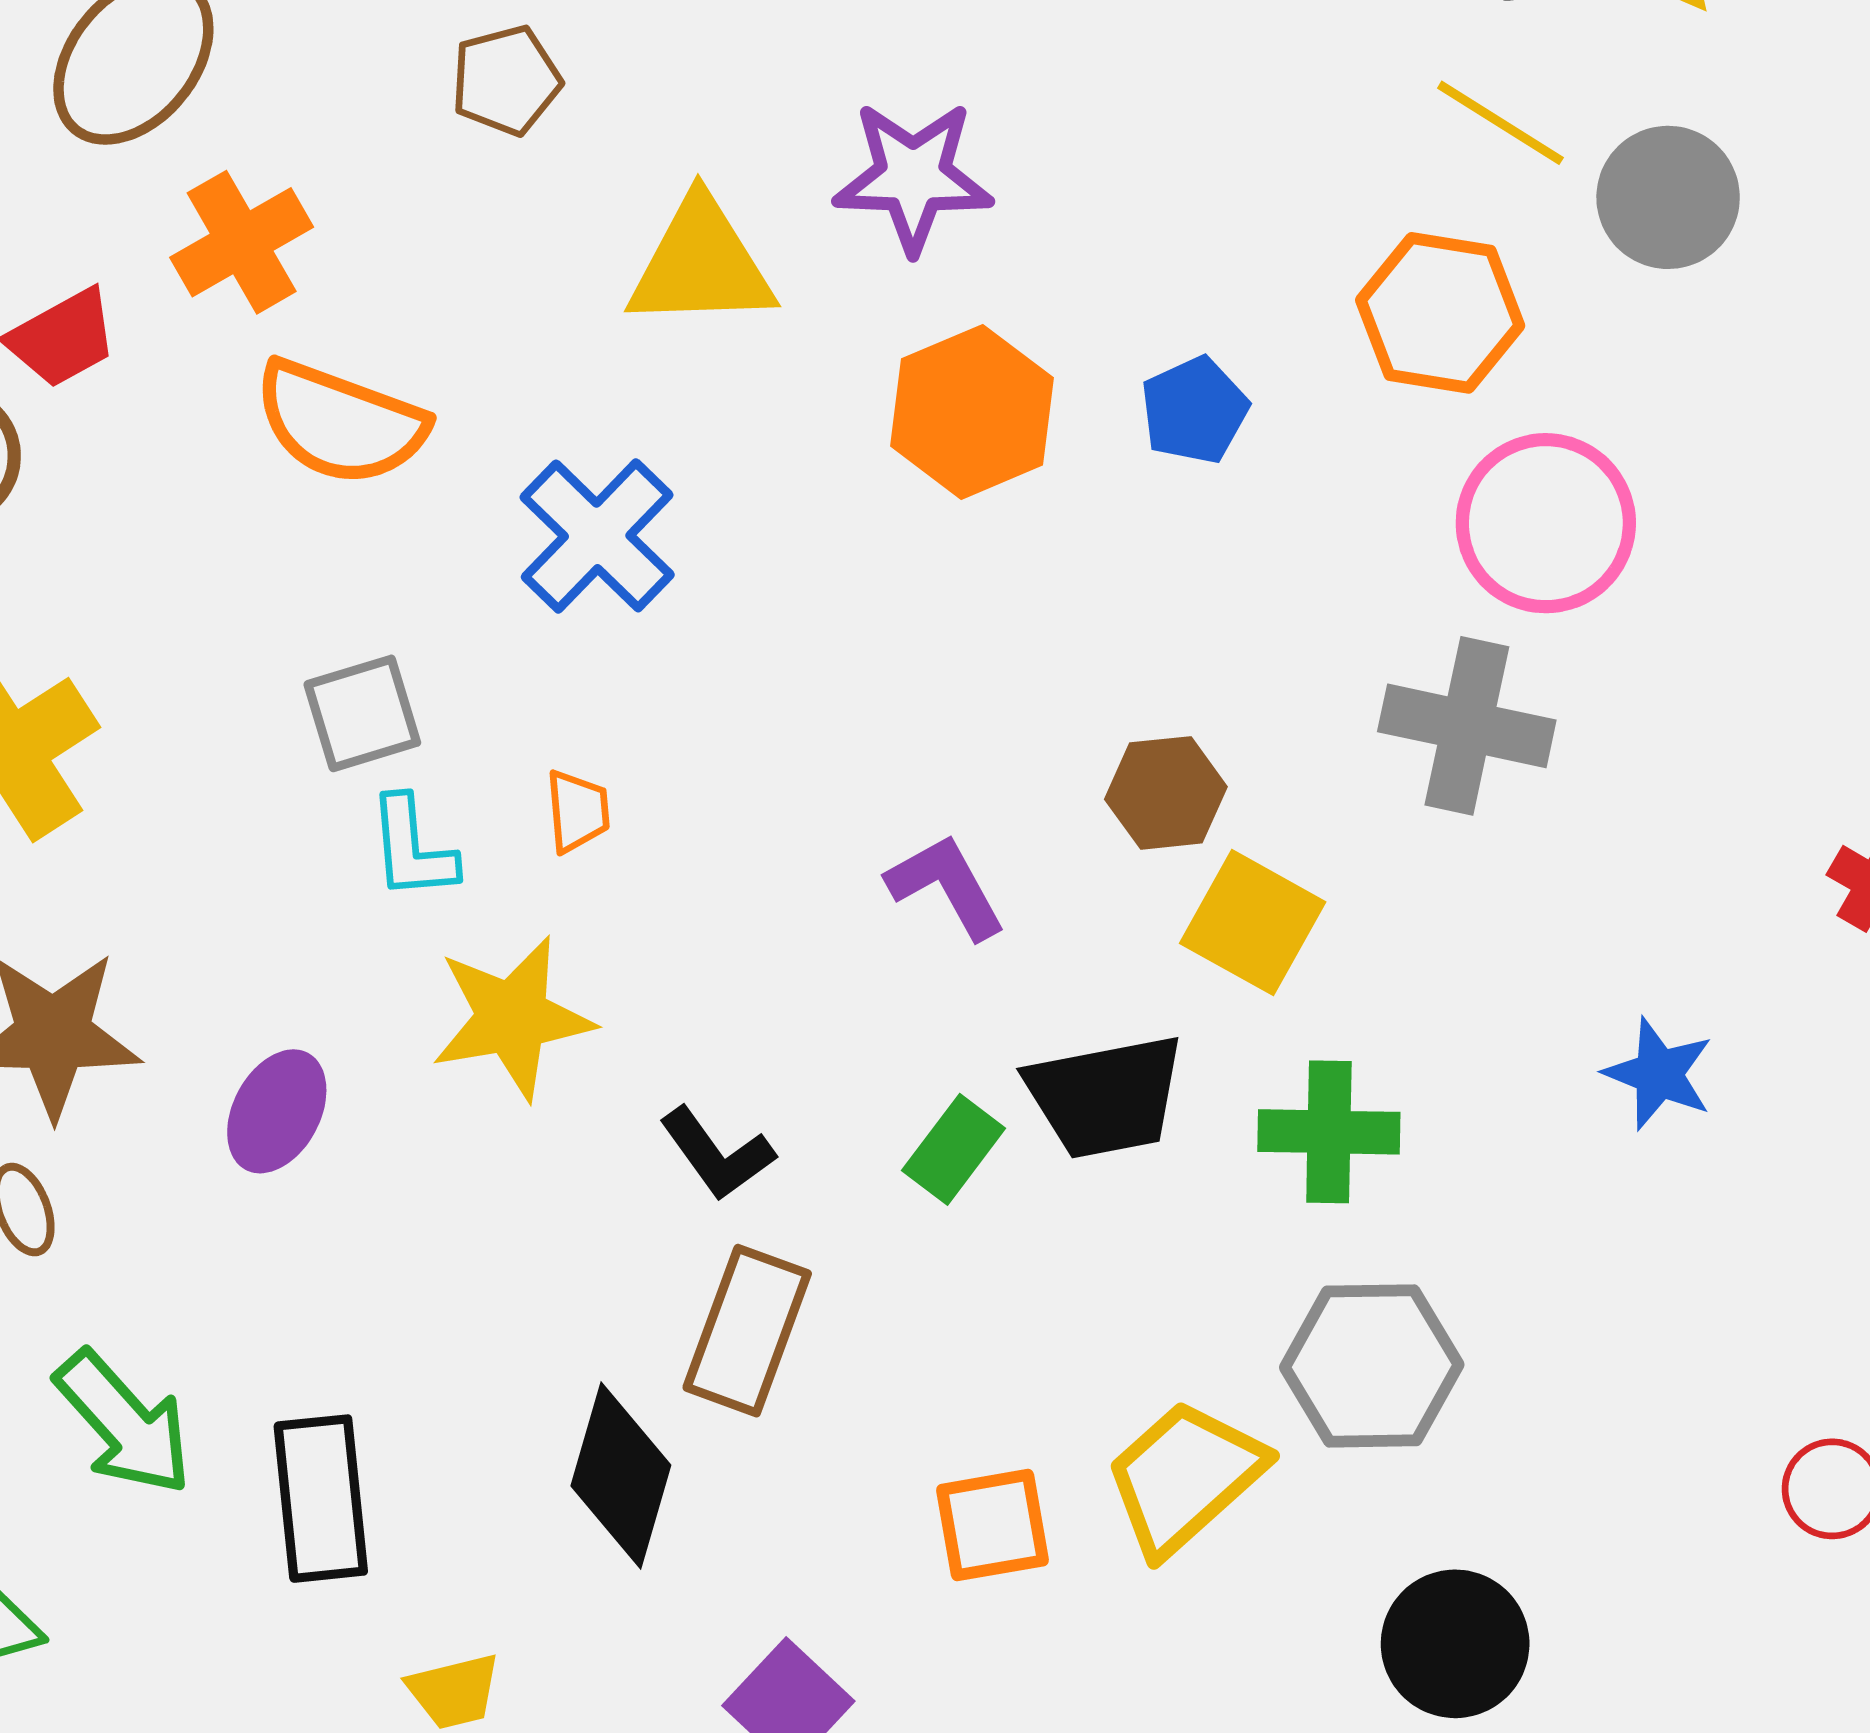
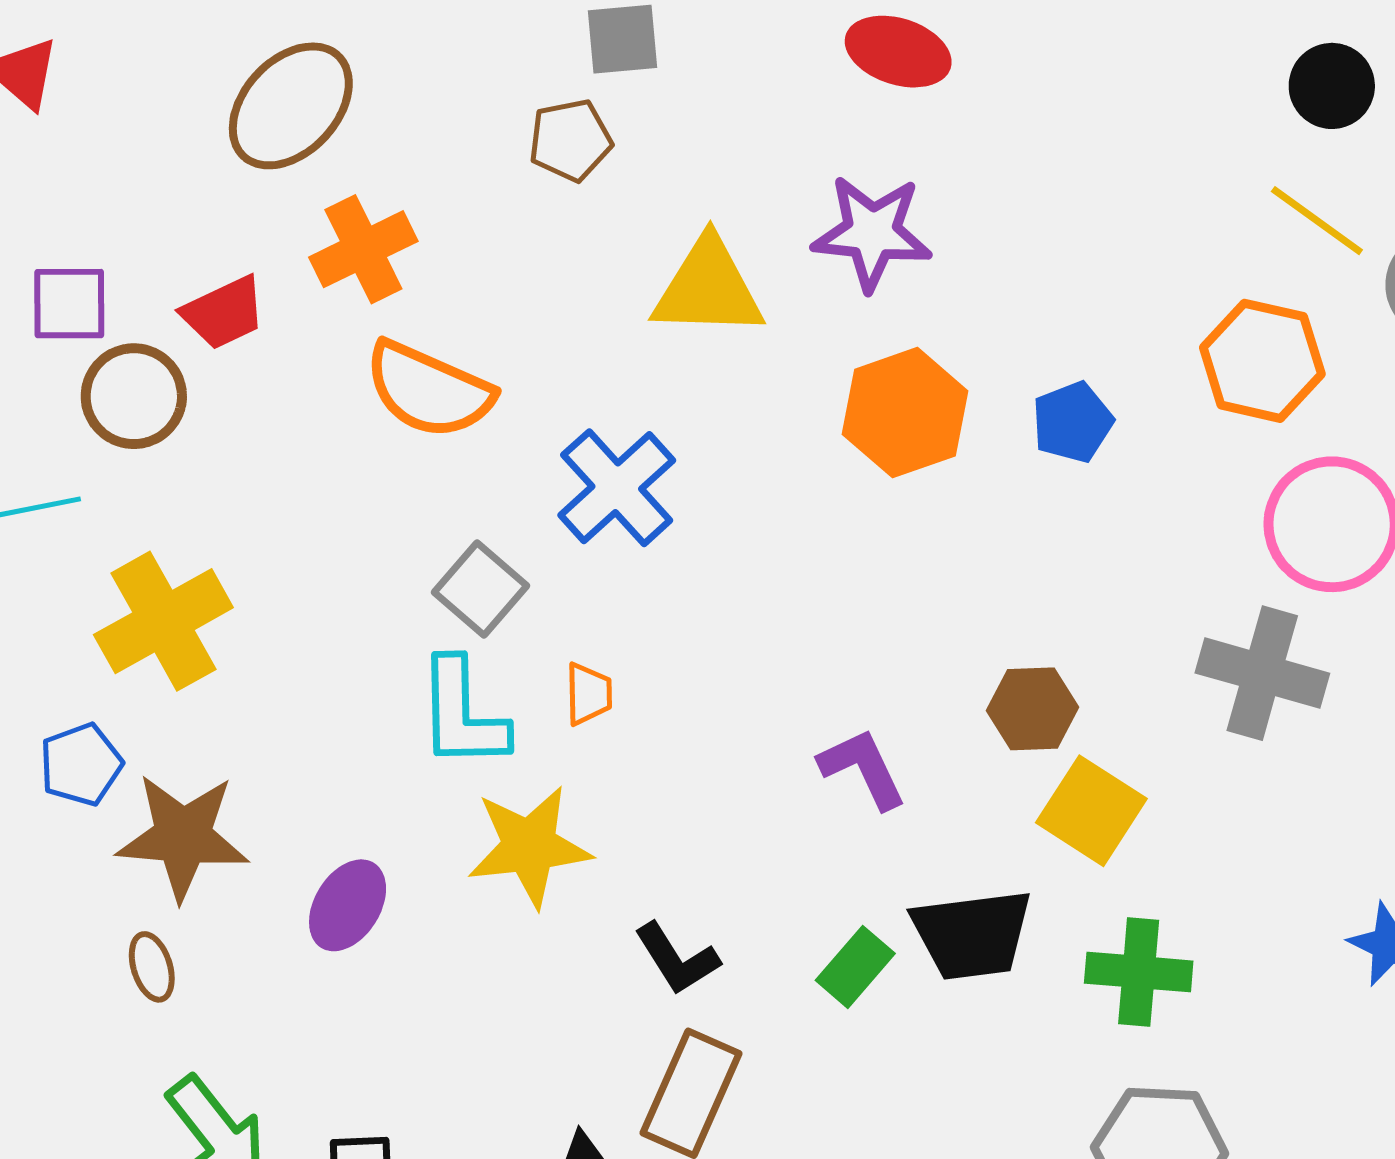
gray square: (362, 713) -> (480, 589), moved, turned -36
cyan L-shape: (412, 848) -> (462, 714), size x1.4

